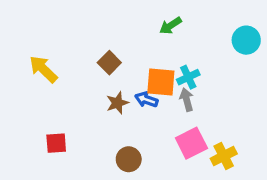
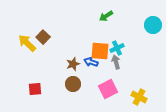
brown square: (109, 63) -> (43, 37), moved
pink square: (191, 143) -> (108, 89), moved
yellow cross: (224, 156) -> (139, 97), turned -35
brown circle: (129, 159) -> (73, 84), moved

